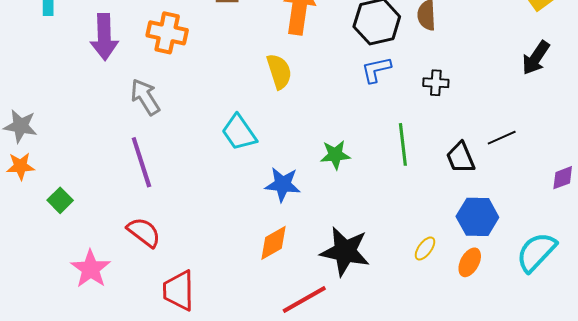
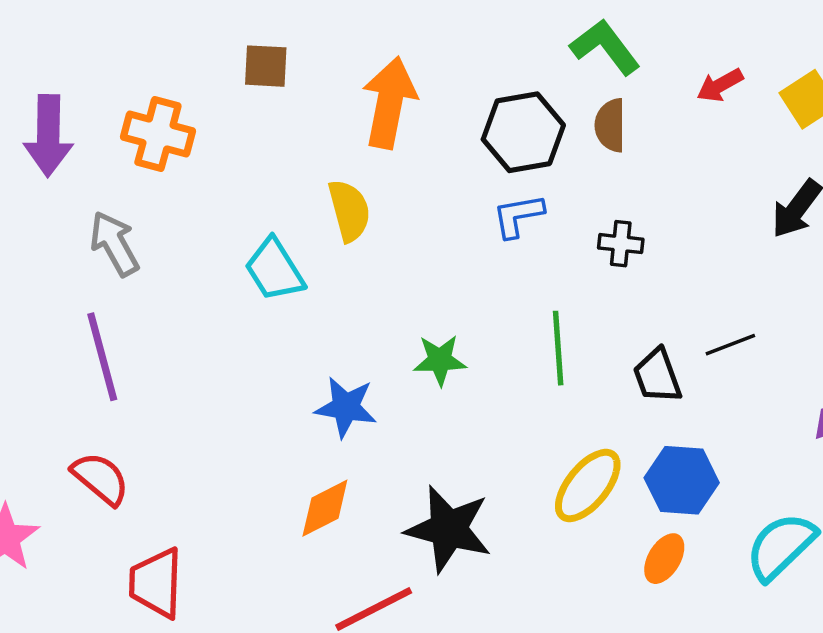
cyan trapezoid: (239, 132) -> (275, 270), moved
yellow ellipse: (425, 249) -> (588, 485), moved, size x1.8

